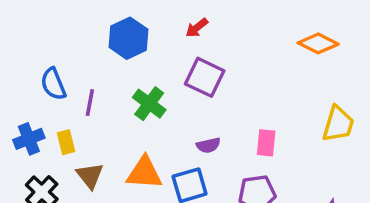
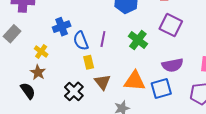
blue semicircle: (53, 84) -> (81, 41), moved
blue cross: (29, 139) -> (62, 27), moved
purple semicircle: (208, 145) -> (173, 65), size x1.5

